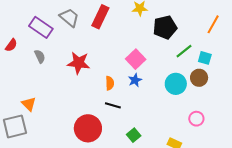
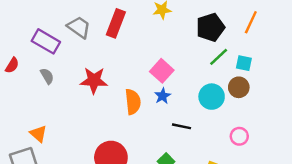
black pentagon: (165, 27) -> (210, 27), moved
orange semicircle: (110, 83) -> (133, 102), size x1.5
black line: (113, 105) -> (182, 126), moved

